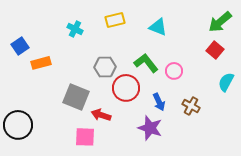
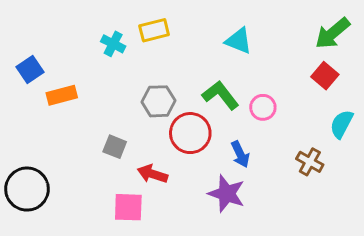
yellow rectangle: (115, 20) -> (154, 30), moved
gray square: (76, 97) -> (115, 147), size x0.6
brown cross: (191, 106) -> (310, 162), moved

